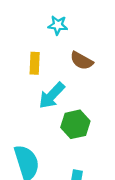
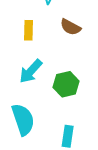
cyan arrow: (52, 96) -> (31, 71), moved

